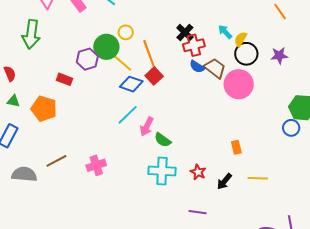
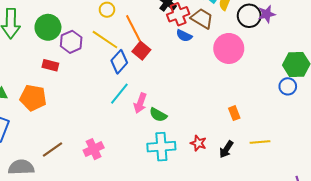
green circle: (106, 47) -> (48, 27), moved
black circle: (246, 54) -> (249, 16), moved
brown trapezoid: (215, 68) -> (202, 19), moved
blue diamond: (131, 84) -> (119, 62), turned -60

